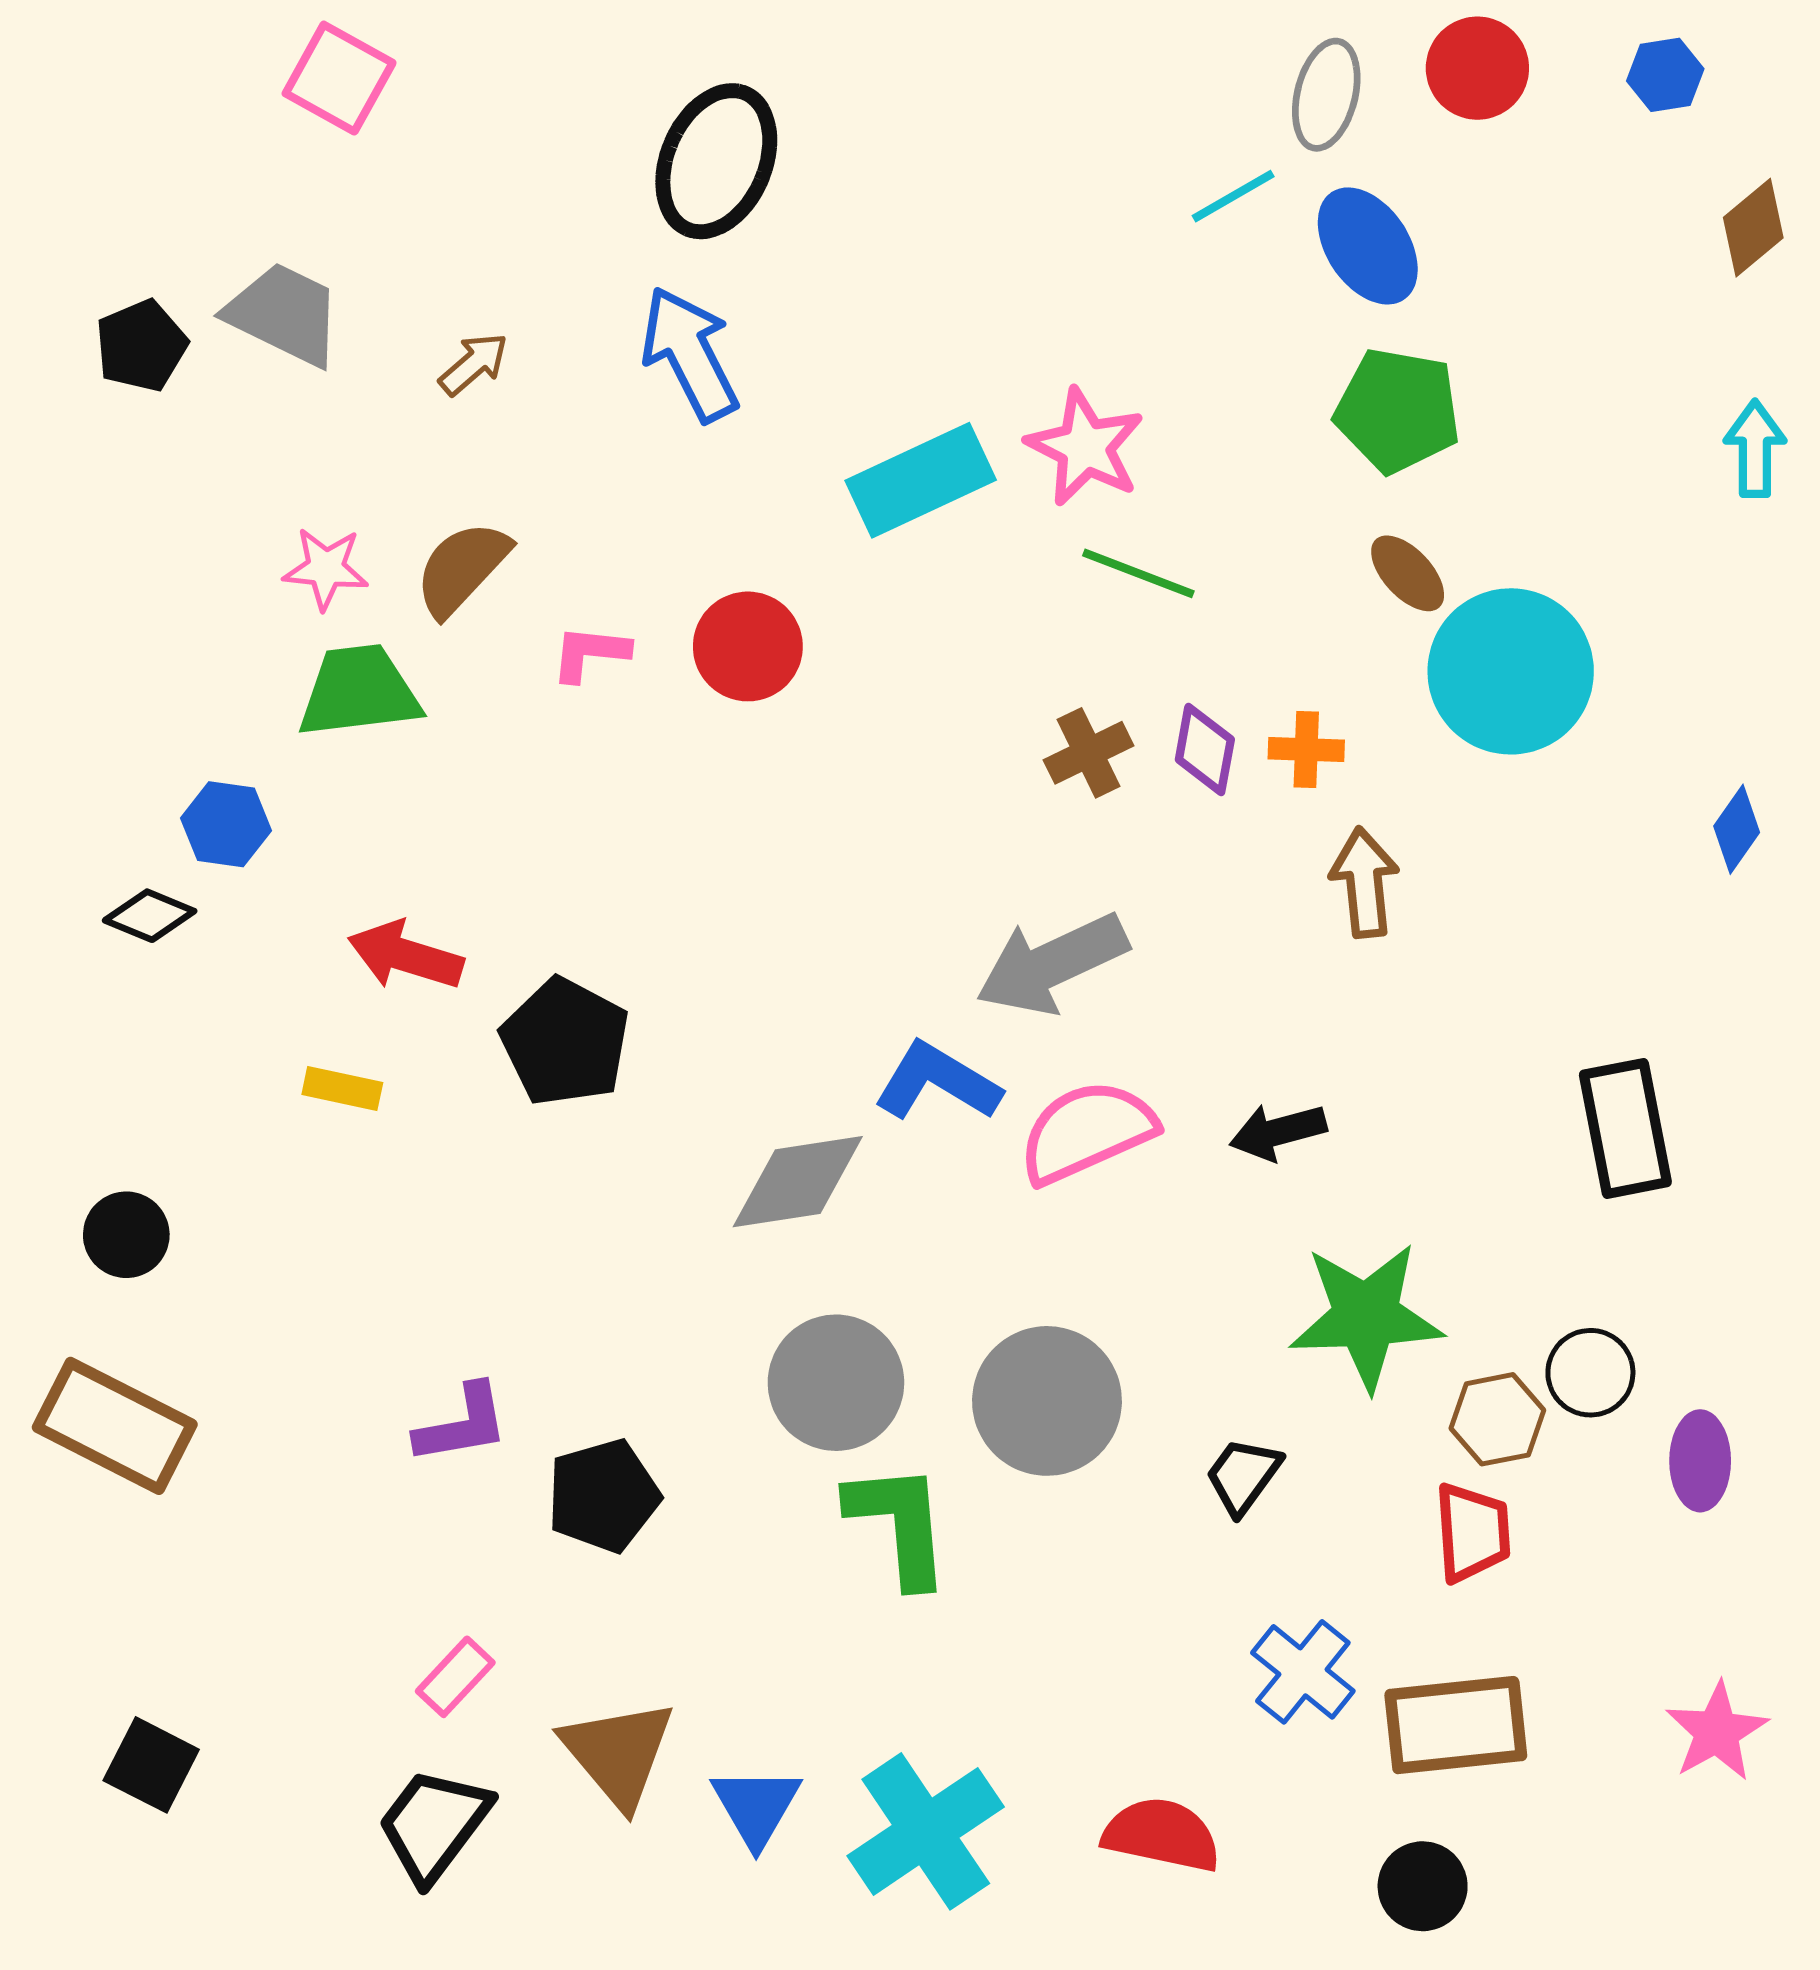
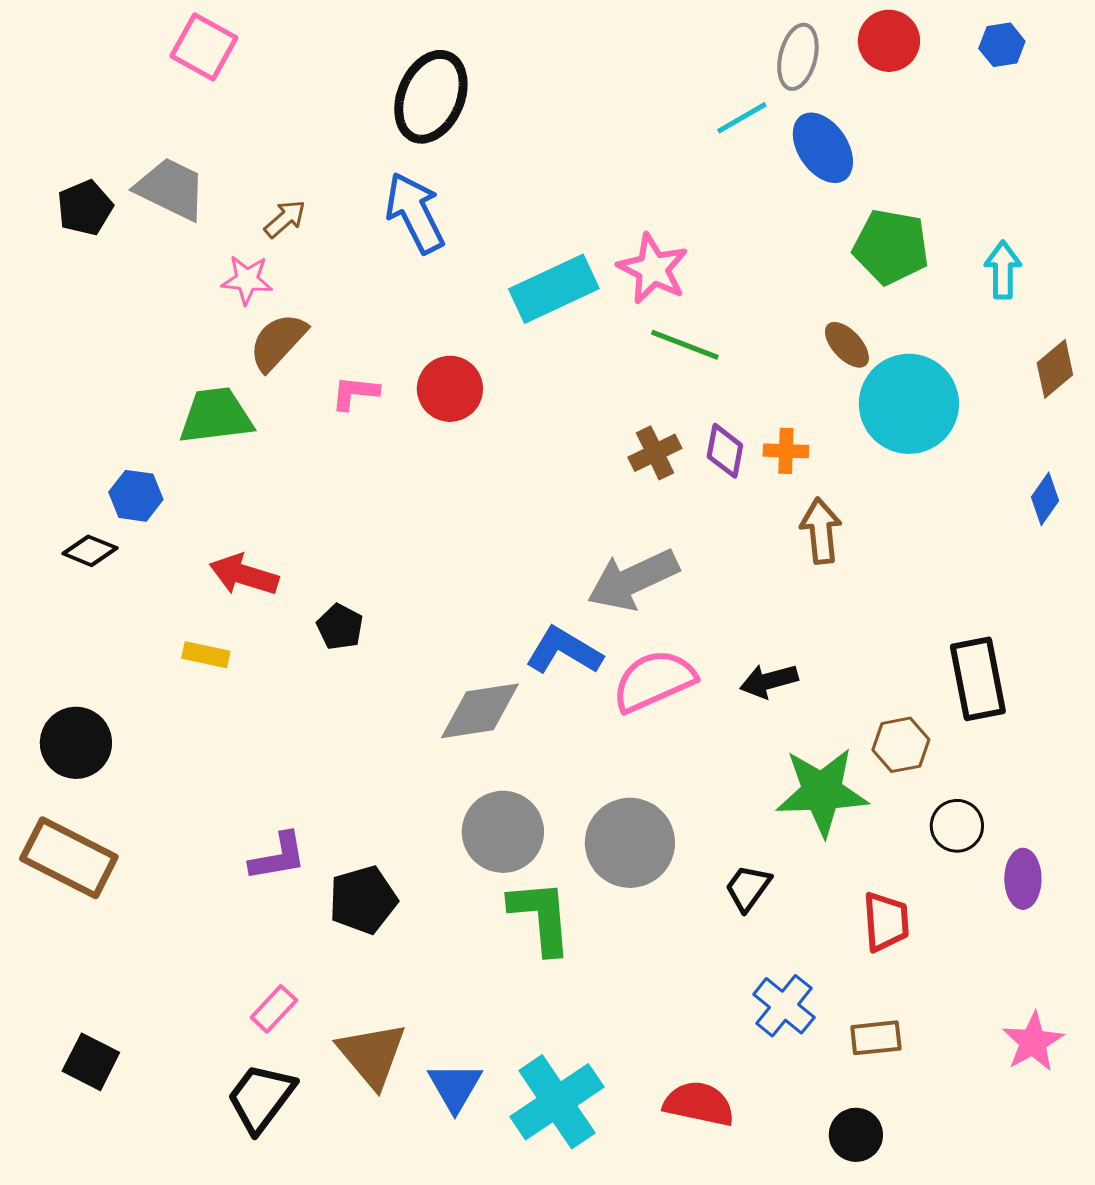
brown diamond: (1753, 228) -> (1055, 369), moved
green pentagon: (1398, 410) -> (891, 247), moved
cyan arrow: (1755, 449) -> (1003, 270), moved
pink star: (326, 568) -> (247, 280), moved
black pentagon: (565, 1042) -> (340, 627), size x0.6
black circle: (126, 1235) -> (76, 743), size x1.4
brown hexagon: (1497, 1419) -> (901, 745), moved
brown rectangle: (1456, 1725) -> (876, 1038), size x0.6

